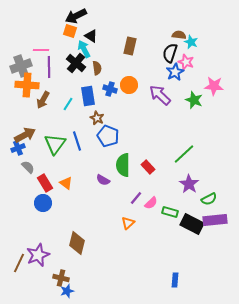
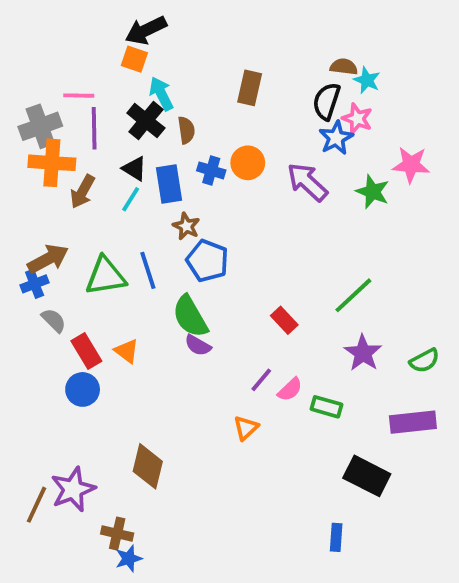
black triangle: (91, 36) -> (134, 169), moved
green triangle: (55, 144) -> (106, 276), turned 45
green semicircle: (123, 165) -> (190, 316), moved, turned -30
green semicircle: (209, 199) -> (424, 361), moved
black rectangle: (192, 224) -> (367, 476), moved

